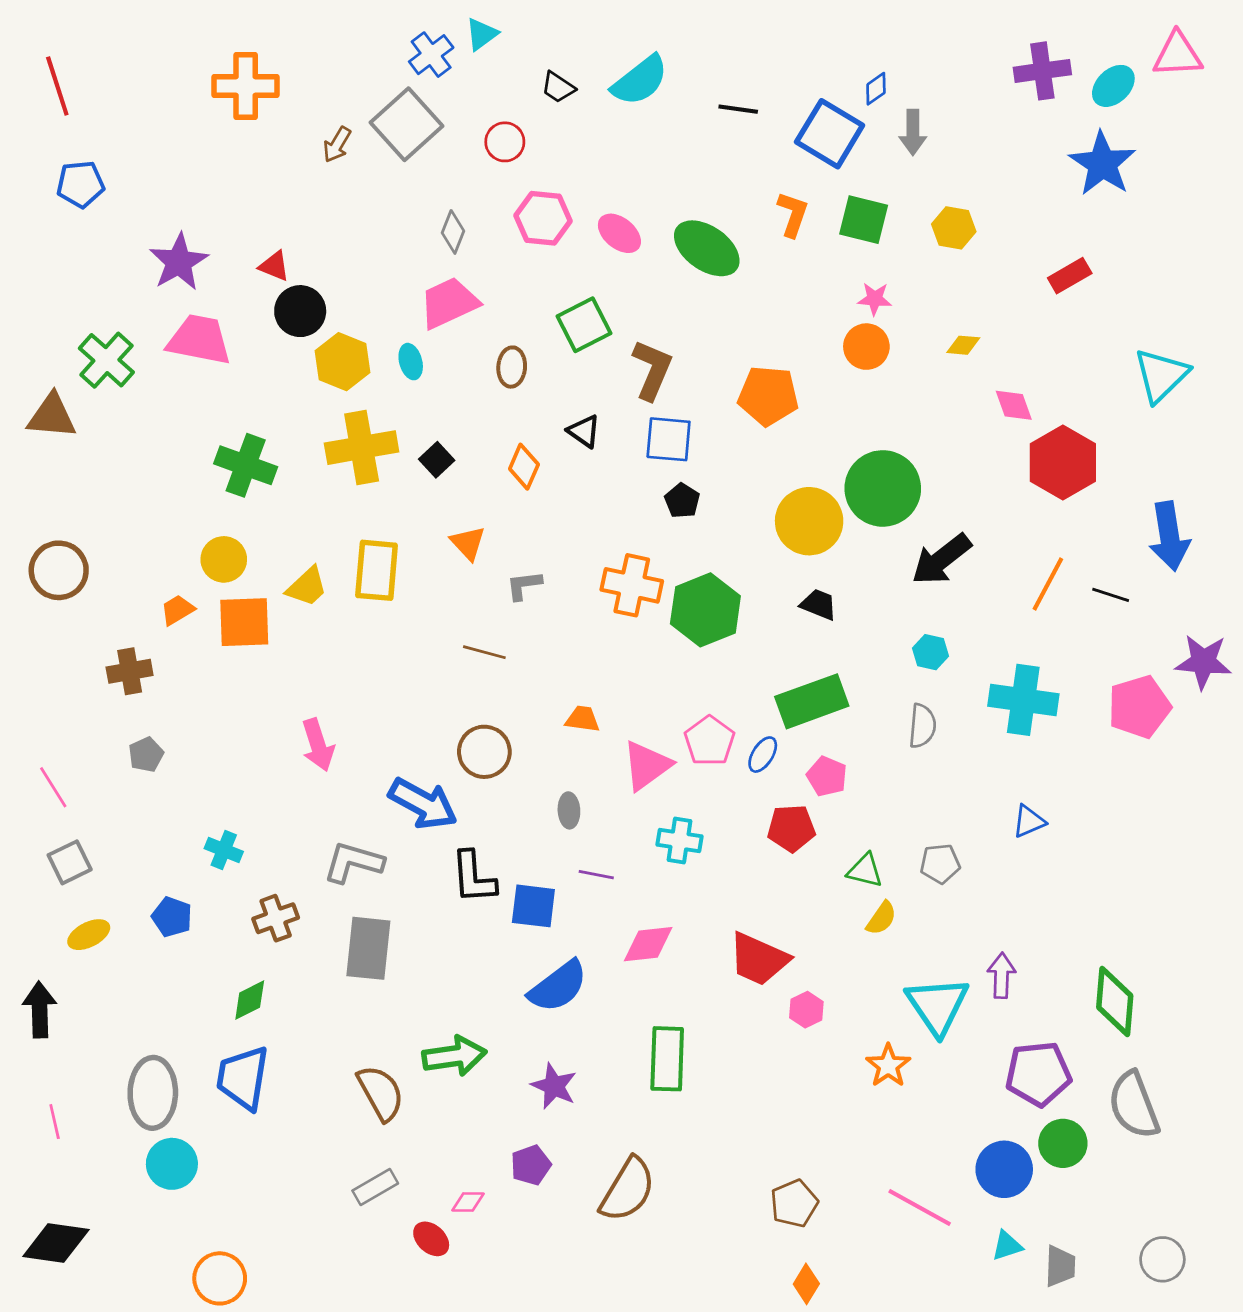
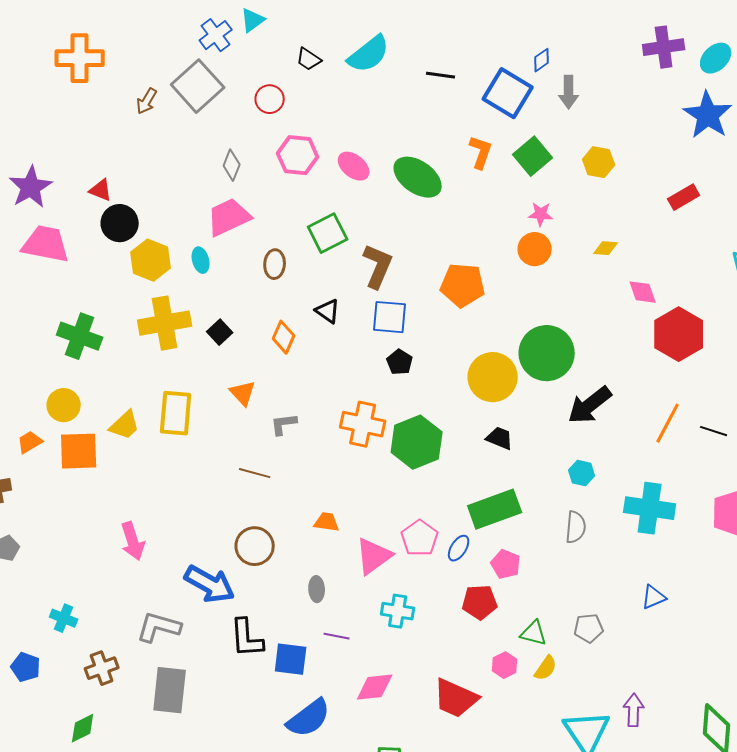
green square: (864, 220) -> (533, 156), turned 36
pink hexagon: (806, 1010) -> (505, 665), moved

